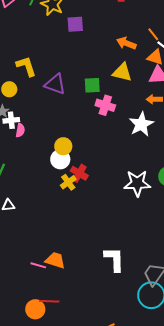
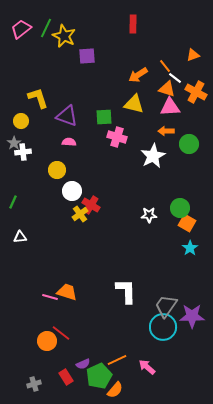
orange arrow: (126, 43) -> (138, 75), turned -54
pink semicircle: (20, 130) -> (69, 142), moved, turned -96
yellow circle: (63, 146) -> (57, 170), moved
white star: (137, 183) -> (149, 215), size x0.6
red line: (49, 301) -> (61, 333), turned 36

